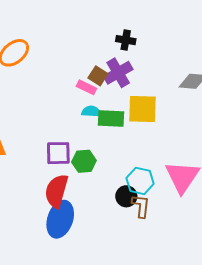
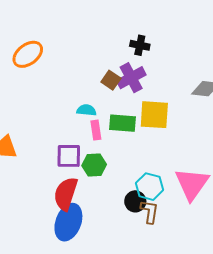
pink rectangle: (86, 87) -> (96, 130), moved, turned 54
cyan semicircle: (91, 112) -> (86, 110), moved

